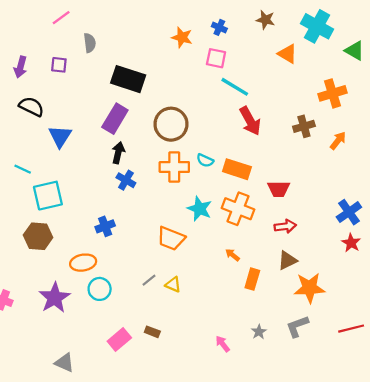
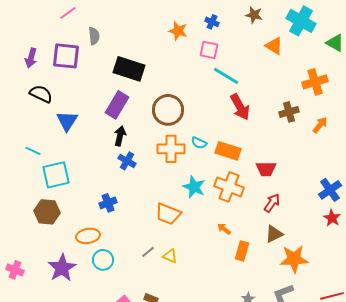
purple square: (59, 65) -> (66, 56), size x1.8
red arrow: (285, 226) -> (272, 203), turned -48

